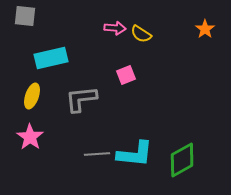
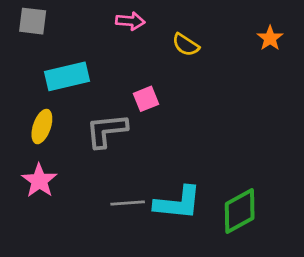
pink arrow: (115, 28) -> (130, 21), moved
pink square: (126, 75) -> (146, 99), moved

